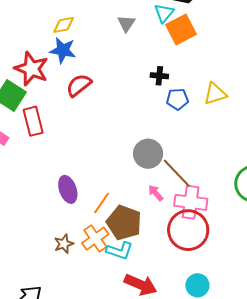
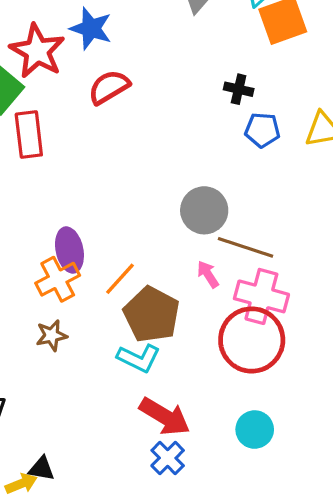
brown line: (177, 173) -> (245, 247), turned -36
orange cross: (95, 239) -> (58, 279), moved

